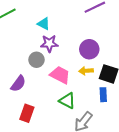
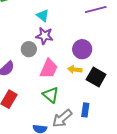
pink trapezoid: (60, 75) -> (49, 69), turned 75
blue rectangle: (103, 95) -> (85, 110), moved

